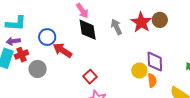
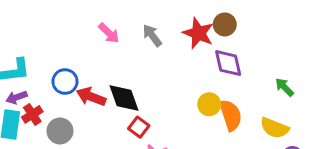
gray arrow: (116, 27) -> (152, 35), moved
black diamond: (88, 30) -> (124, 98), moved
purple diamond: (155, 62) -> (228, 63), moved
orange semicircle: (152, 80) -> (231, 115), size x1.5

